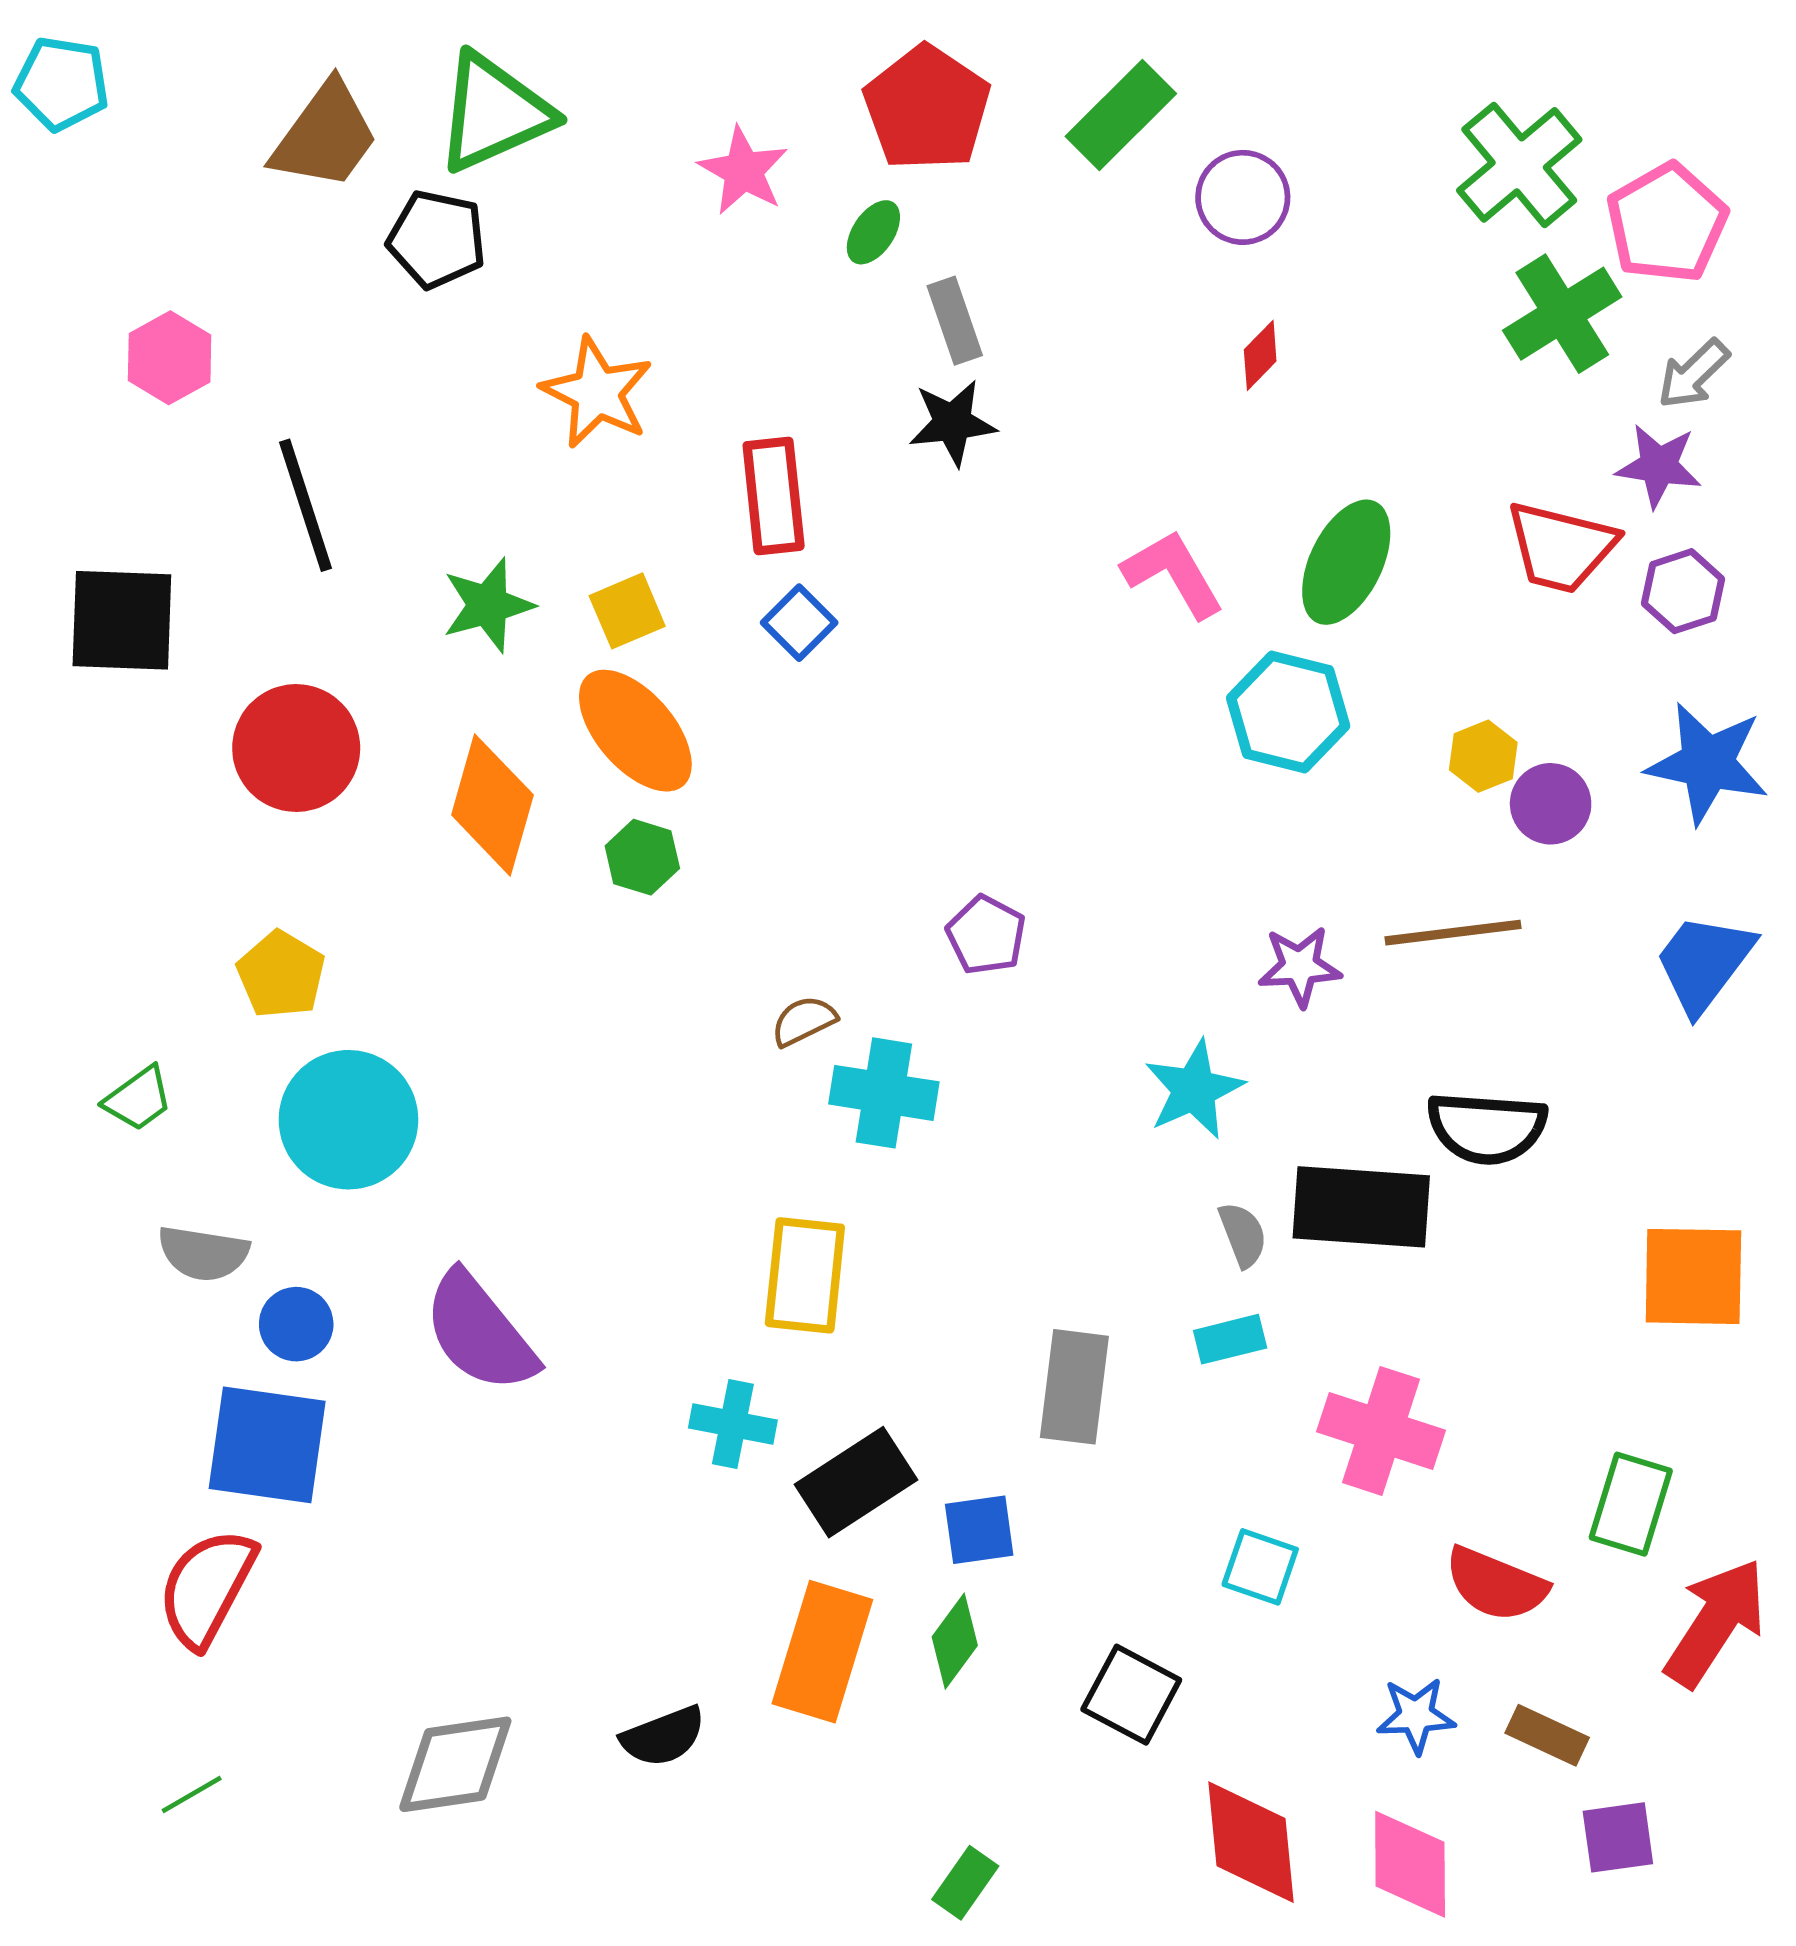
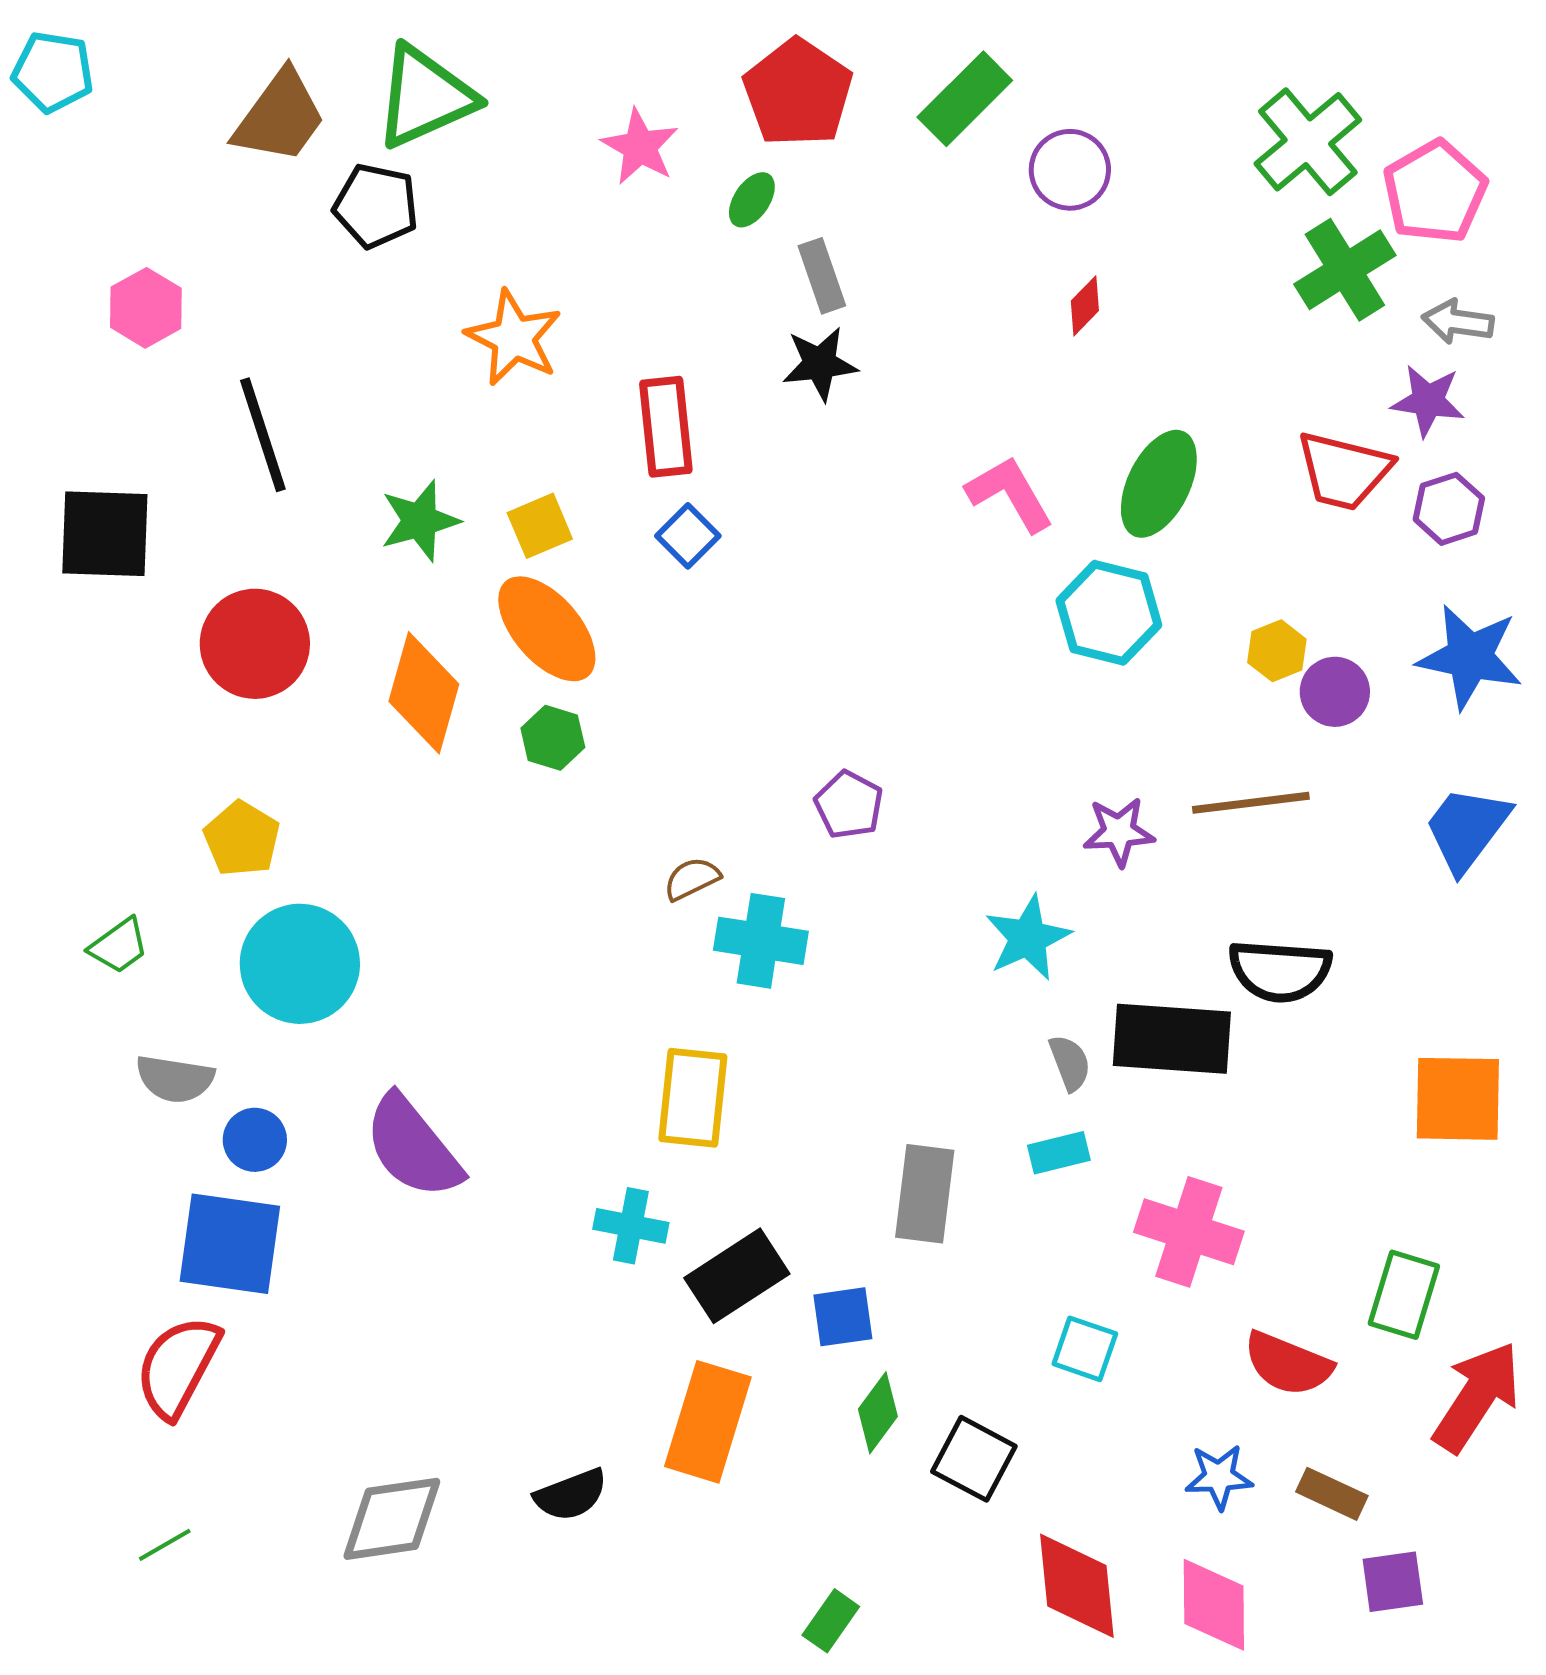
gray arrow: (1693, 374) -> (1458, 322), turned 52
green diamond: (955, 1641) -> (878, 1413), moved

